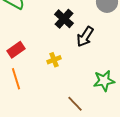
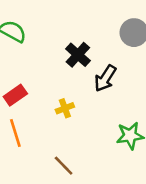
brown line: (75, 104) -> (64, 166), moved

